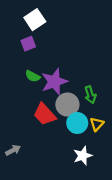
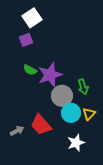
red trapezoid: (45, 114) -> (41, 125), moved
gray arrow: (13, 150) -> (17, 131), moved

